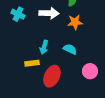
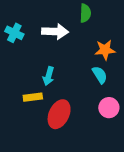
orange star: (75, 22) -> (105, 50), moved
cyan semicircle: (70, 49) -> (100, 75), moved, turned 32

